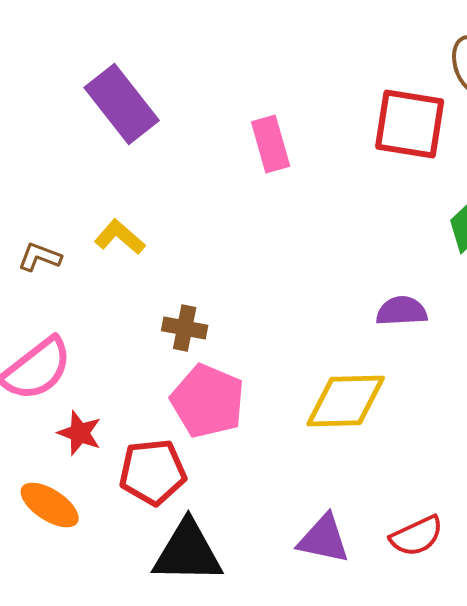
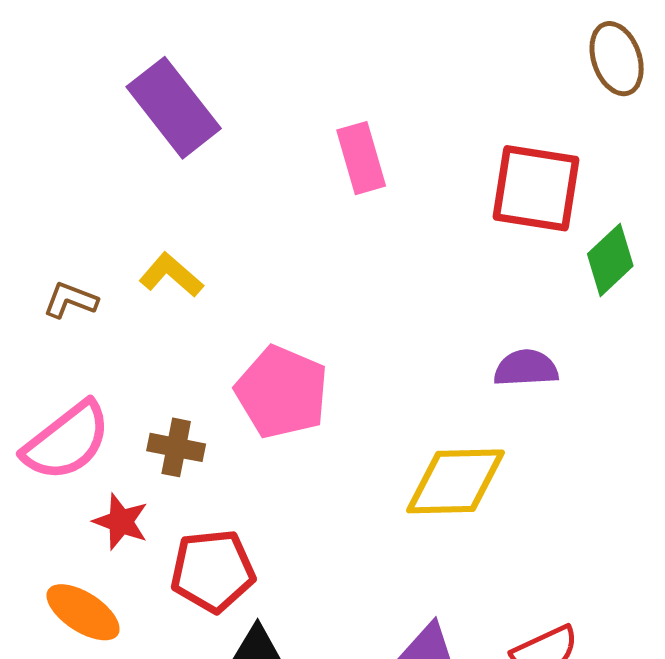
red square: (410, 124) -> (536, 188), moved
brown cross: (185, 328) -> (176, 447), moved
pink pentagon: (208, 401) -> (282, 392), moved

